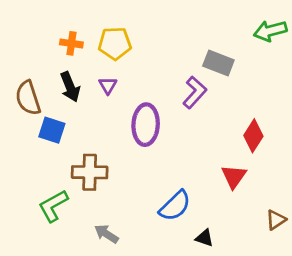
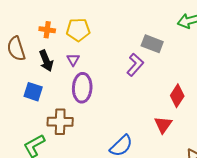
brown semicircle: (28, 98) -> (16, 49), moved
purple ellipse: (146, 125) -> (82, 88), moved

